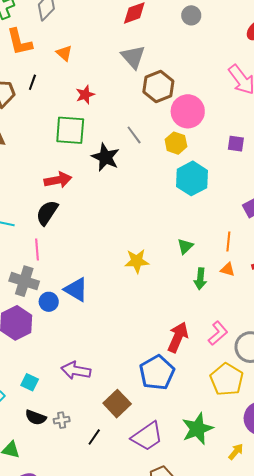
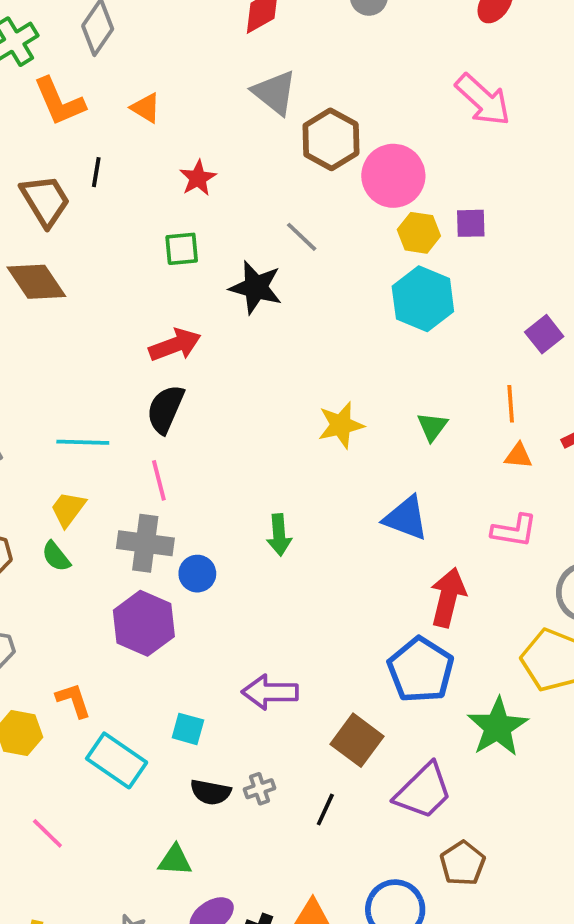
green square: (70, 130) -> (182, 249), size x0.6
yellow hexagon: (176, 143) -> (419, 233), moved
purple square: (236, 144) -> (471, 223), moved
yellow star: (137, 261) -> (341, 425), moved
green arrow: (200, 279) -> (279, 535), moved
blue triangle: (76, 289) -> (406, 518), moved
pink L-shape: (218, 333) -> (514, 531), moved, turned 60
green star: (197, 429) -> (498, 727), moved

